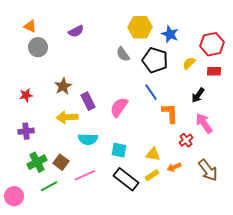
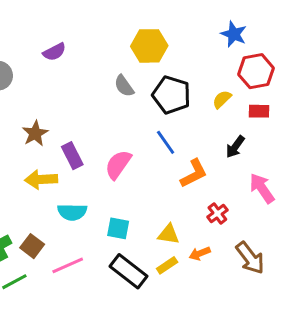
blue star: (170, 34) -> (234, 34), moved
orange L-shape: (170, 113) -> (194, 173), turned 65
pink arrow: (204, 123) -> (262, 188), moved

